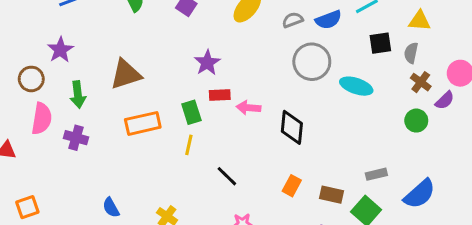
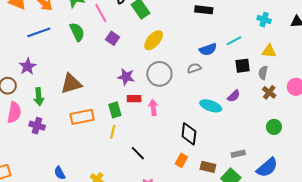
gray semicircle: (293, 20) -> (194, 68), moved
gray circle: (312, 62) -> (159, 74), moved
purple star: (207, 63) -> (126, 77), turned -30
cyan ellipse: (356, 86) -> (211, 106), moved
purple semicircle: (445, 100) -> (234, 96), moved
pink arrow: (249, 108) -> (153, 107), turned 77
green circle: (416, 121) -> (274, 127), moved
black diamond: (292, 127) -> (189, 134), moved

